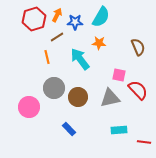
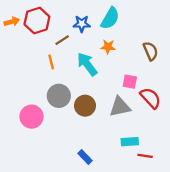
orange arrow: (57, 15) -> (12, 22), moved, turned 48
blue rectangle: (69, 129) -> (85, 157), moved
red line: (144, 142) -> (145, 156), moved

